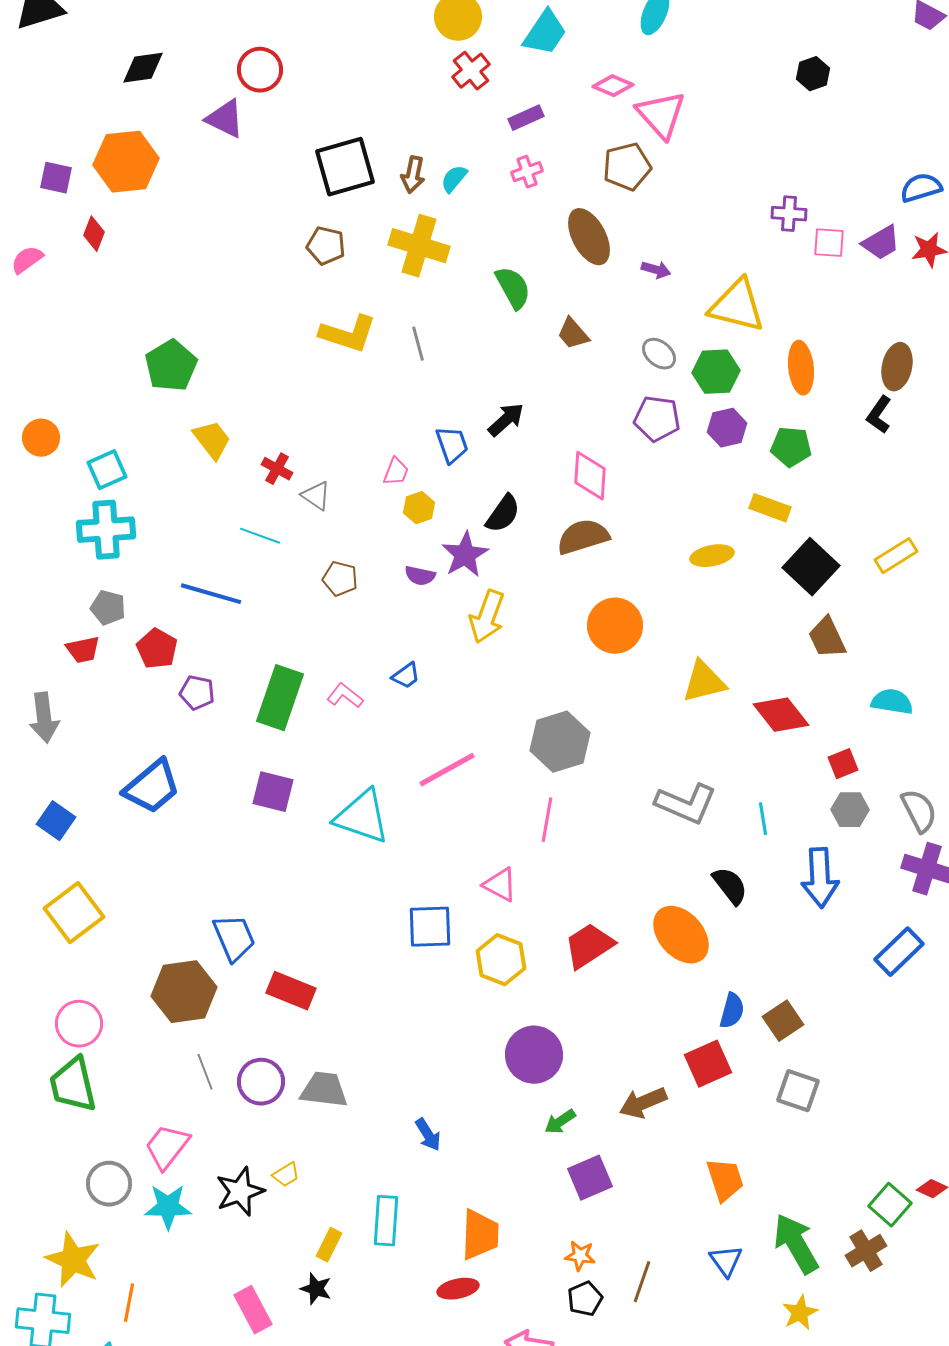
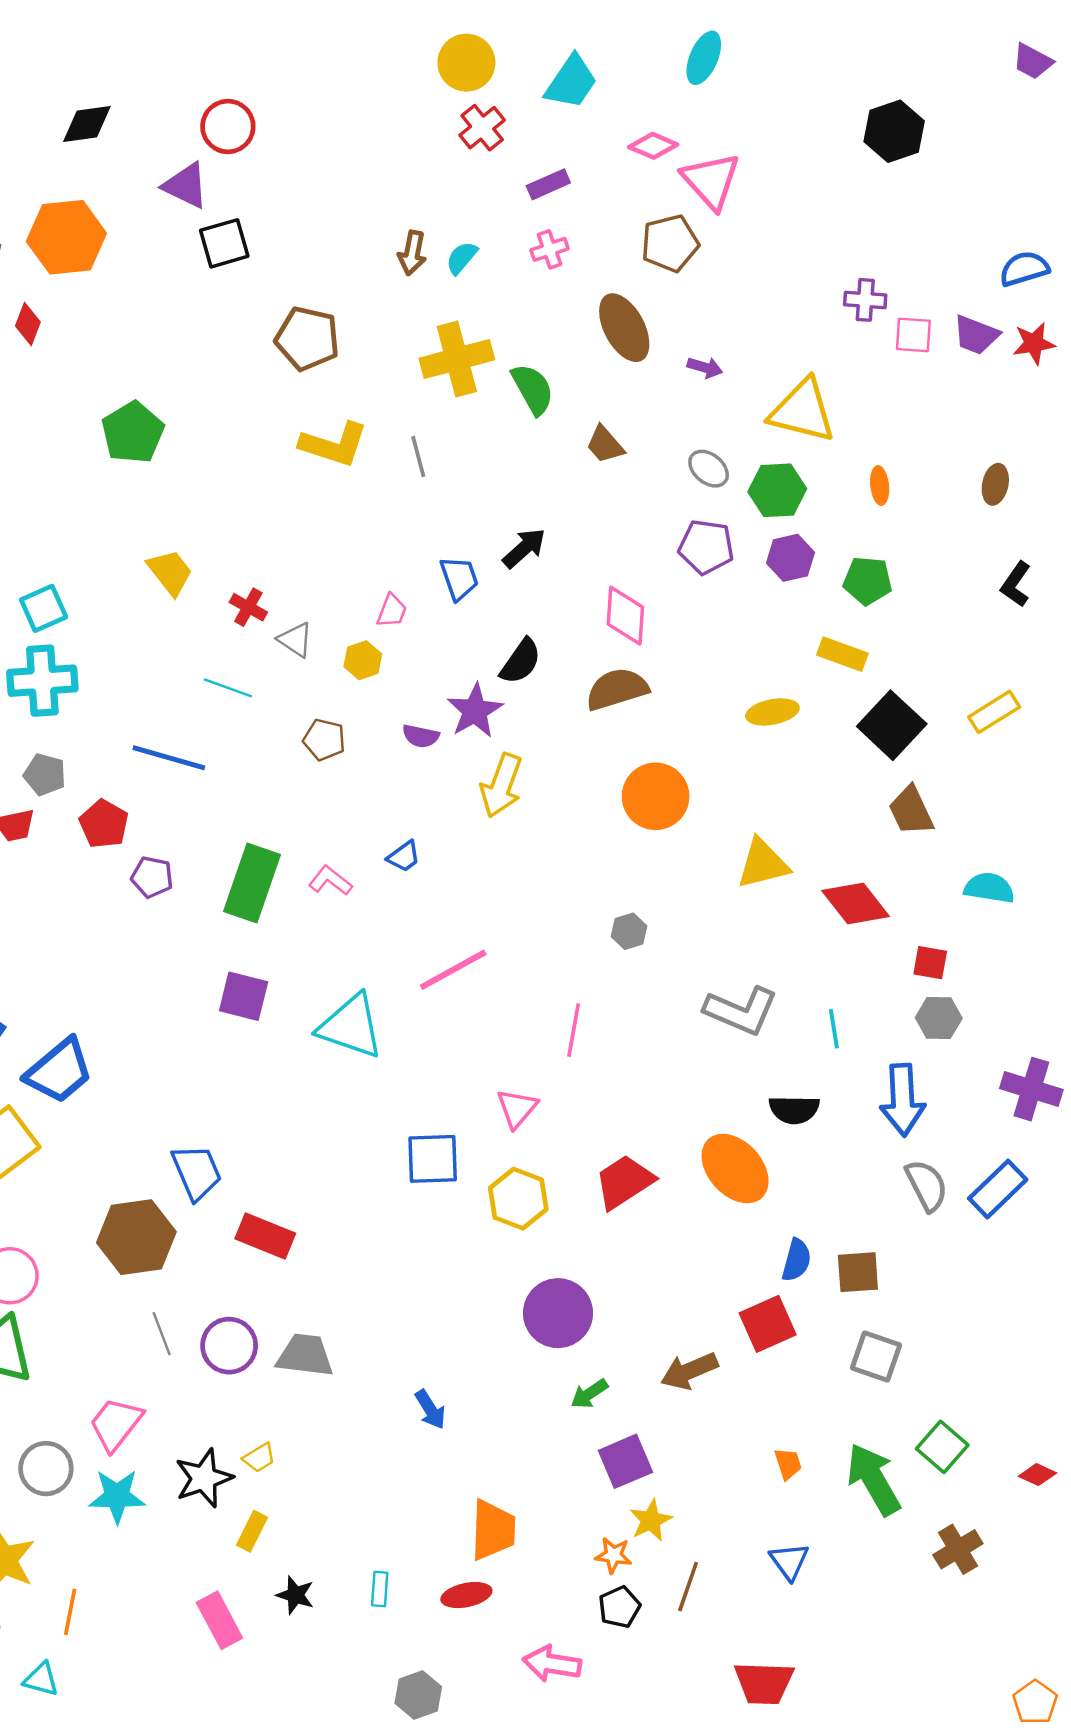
black hexagon: (813, 74) -> (894, 131), size x1.5
black square: (345, 167) -> (224, 243), moved, size x0.7
purple trapezoid: (881, 243) -> (976, 335), turned 51
brown pentagon: (326, 246) -> (307, 339), size x1.4
yellow cross: (419, 246) -> (457, 359), moved, turned -32
green pentagon: (171, 366) -> (133, 432), moved
brown ellipse: (897, 367) -> (995, 484), size x0.7
orange ellipse: (801, 368) -> (880, 485), size x0.6
black L-shape: (879, 415) -> (1016, 584), moved
yellow hexagon: (419, 508) -> (363, 660), moved
gray hexagon: (560, 742) -> (629, 931), moved, size x0.5
red square: (843, 764) -> (930, 963), turned 32
blue trapezoid: (152, 787) -> (59, 1071), moved
gray semicircle: (919, 811) -> (927, 1185), moved
pink triangle: (500, 885) -> (517, 1108), turned 42
black semicircle: (730, 886) -> (794, 1110), turned 129
brown square: (783, 1021) -> (858, 1272), turned 30
orange trapezoid: (725, 1180) -> (788, 1464), size x0.6
green square: (890, 1205) -> (942, 1447), moved
cyan rectangle: (386, 1221) -> (380, 1589), moved, size x0.6
green arrow: (796, 1244) -> (874, 1479), moved
yellow rectangle: (329, 1245) -> (252, 1531), moved
yellow star: (800, 1313) -> (651, 1520), moved

